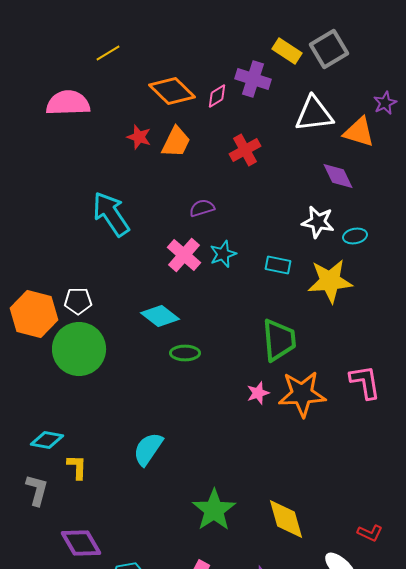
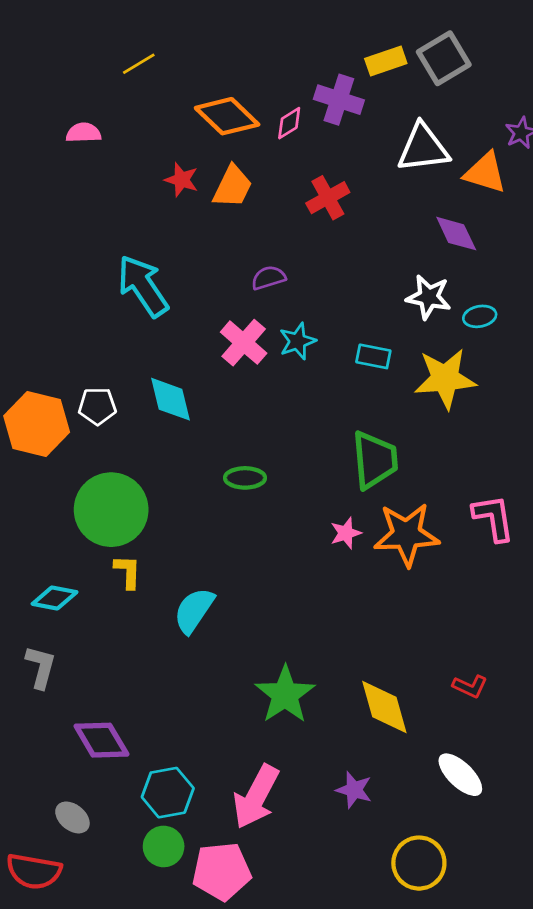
yellow rectangle: (287, 51) -> (386, 61), turned -52
pink semicircle: (68, 103) -> (84, 133), size x0.6
cyan diamond: (160, 316) -> (170, 399), moved, turned 39
green circle: (79, 349) -> (111, 510), moved
yellow L-shape: (77, 467) -> (128, 572), moved
red L-shape: (370, 533) -> (470, 686), moved

